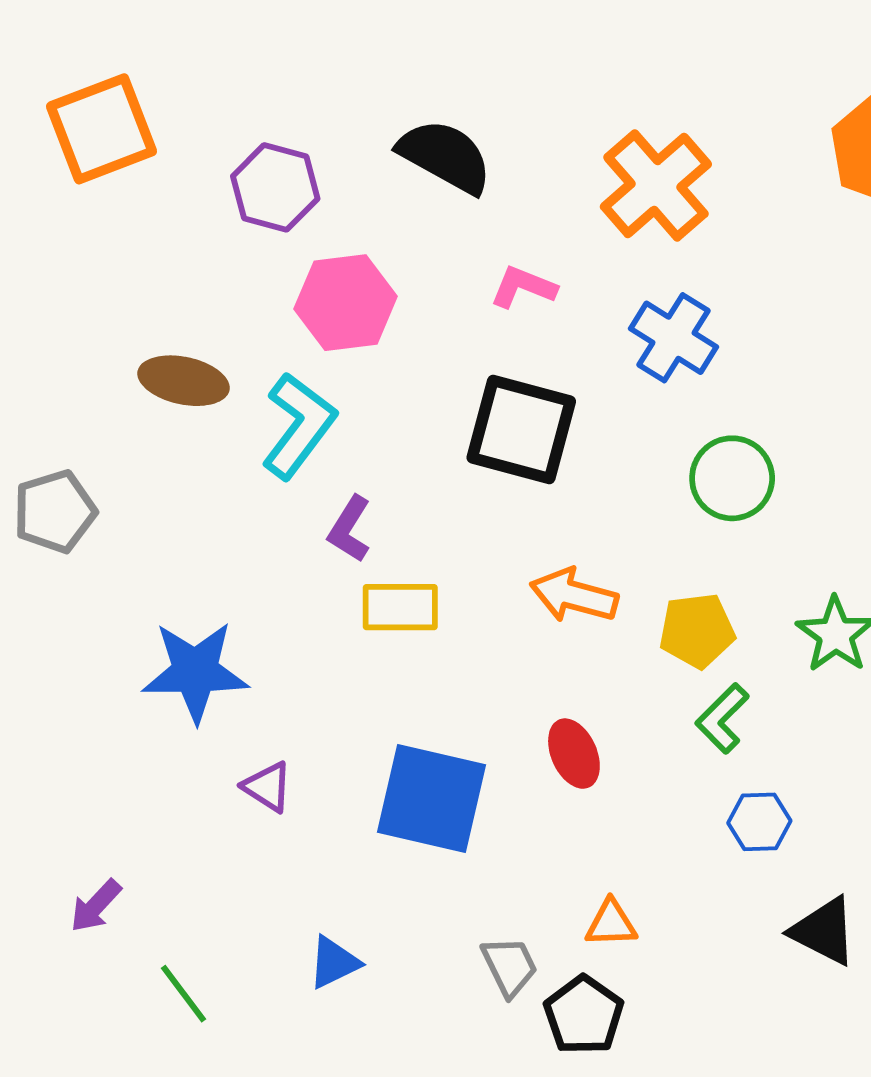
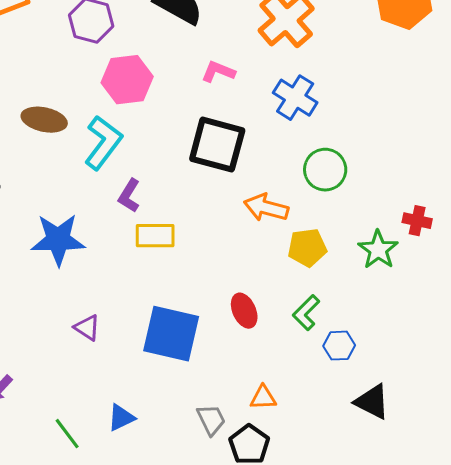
orange arrow: (574, 595) -> (266, 208), moved
blue star: (195, 672) -> (58, 240), moved
green L-shape: (722, 718) -> (306, 313), moved
green line: (184, 994) -> (67, 434), moved

